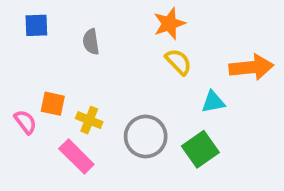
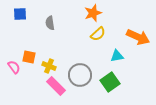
yellow semicircle: (178, 62) -> (98, 34), turned 91
orange arrow: (251, 67) -> (138, 37), turned 30
pink rectangle: (76, 157) -> (56, 86), moved

